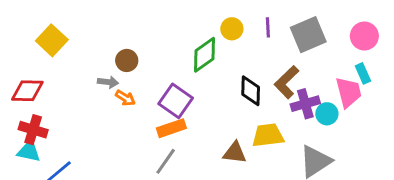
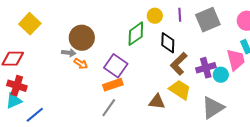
brown circle: (127, 60) -> (82, 38), size x1.6
brown L-shape: (287, 82) -> (179, 64), moved
black diamond: (251, 91) -> (168, 43), moved
yellow trapezoid: (268, 135) -> (180, 90), turned 40
cyan triangle: (29, 151) -> (14, 101), turned -36

